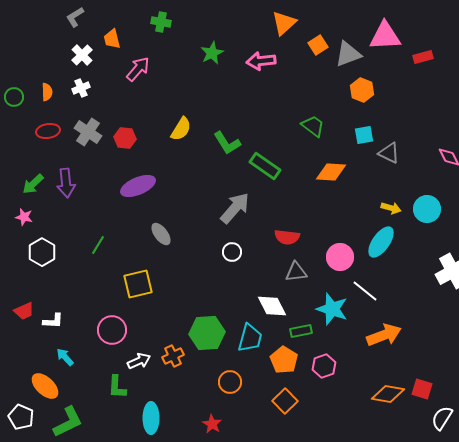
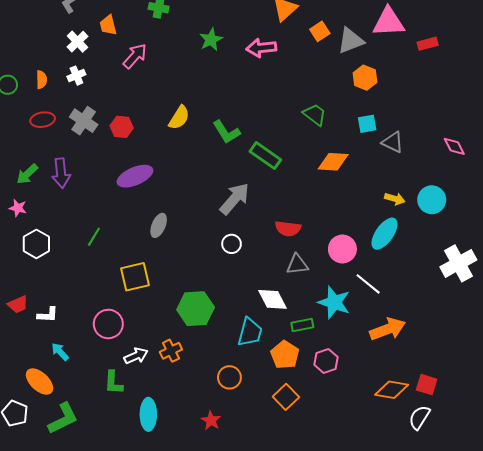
gray ellipse: (161, 234) -> (159, 225), turned 60
green hexagon: (207, 333) -> (196, 309), moved
white semicircle: (442, 418) -> (419, 417), moved

